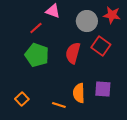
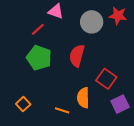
red square: (101, 46) -> (106, 79), moved
purple square: (103, 89) -> (120, 104), moved, turned -30

